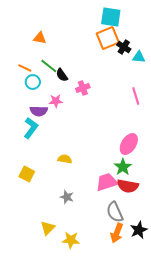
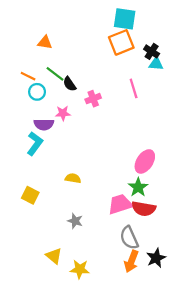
black cross: (124, 47) -> (152, 51), moved
pink line: (136, 96) -> (134, 88), moved
yellow triangle: (48, 228) -> (54, 256), turned -35

